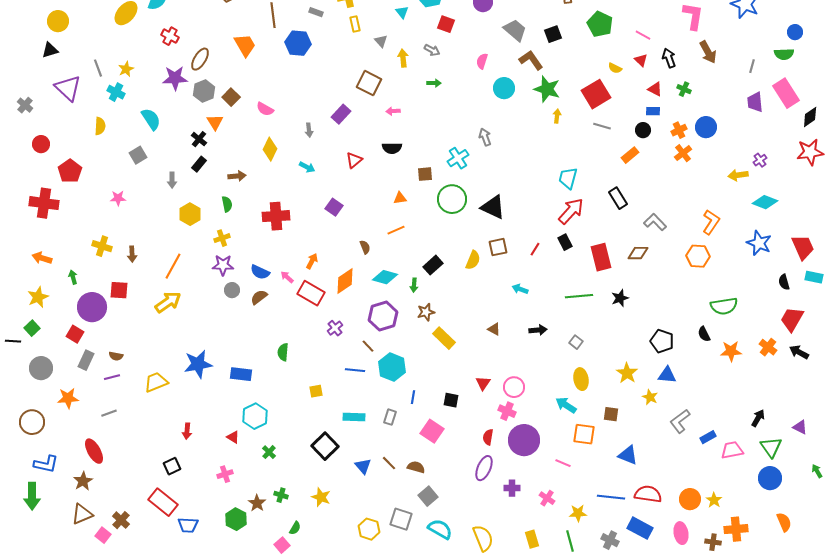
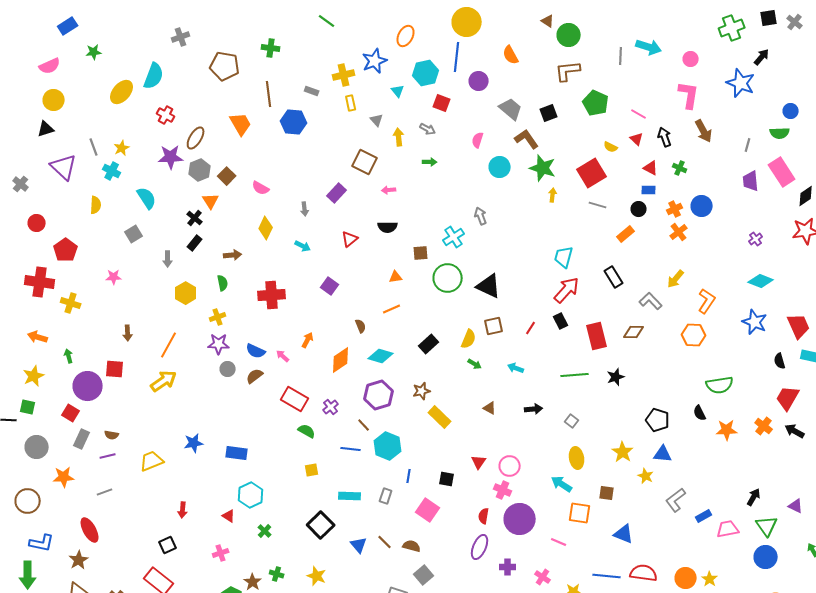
yellow arrow: (738, 175) -> (676, 279), moved, turned -42
yellow cross: (102, 246) -> (71, 303), moved
green arrow: (414, 285) -> (475, 364), moved, turned -64
red rectangle: (311, 293) -> (295, 399), moved
green square: (32, 328) -> (28, 407), turned -35
green semicircle: (283, 352) -> (307, 431), moved, turned 114
blue star: (198, 364) -> (194, 443), size x0.7

